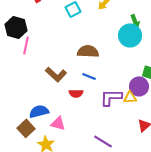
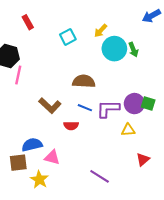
cyan circle: (130, 35) -> (114, 49), moved
purple circle: (139, 86) -> (134, 104), moved
purple L-shape: (111, 97) -> (108, 109), moved
brown square: (26, 128) -> (18, 163), turned 36

